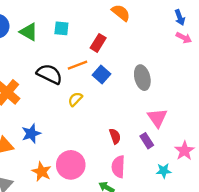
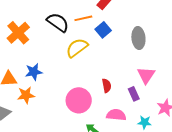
yellow semicircle: (75, 99) -> (77, 48), size x1.6
pink circle: (71, 165) -> (79, 100), moved
pink semicircle: (118, 167) -> (116, 115), moved, turned 84
orange star: (42, 172) -> (26, 95), moved, turned 30

